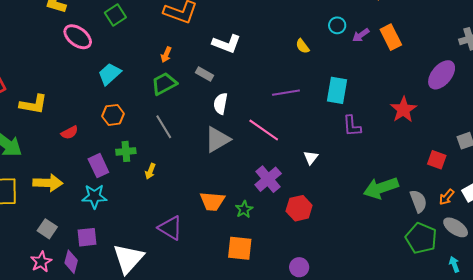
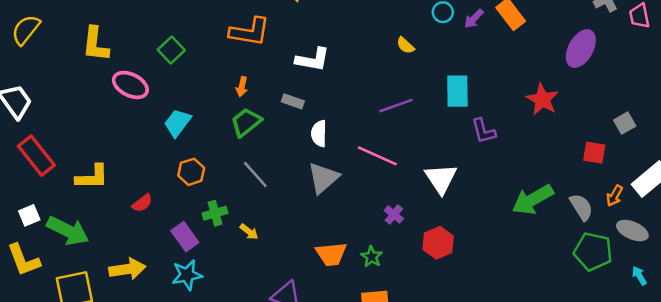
white triangle: (311, 158) -> (441, 179), size x1.8
yellow arrow: (150, 171) -> (249, 232), turned -63
purple cross: (268, 179) -> (394, 215), size x0.6

